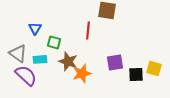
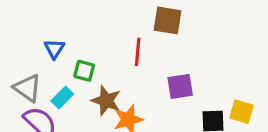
cyan rectangle: (40, 59) -> (62, 97), turned -40
purple square: (115, 62) -> (180, 86), moved

